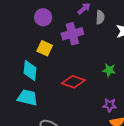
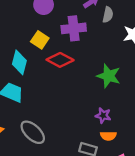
green star: (109, 70) -> (109, 76), size x1.5
red diamond: (73, 82) -> (60, 60), moved

